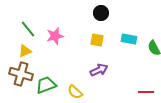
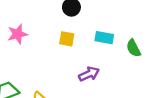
purple arrow: (99, 70) -> (89, 74), moved

